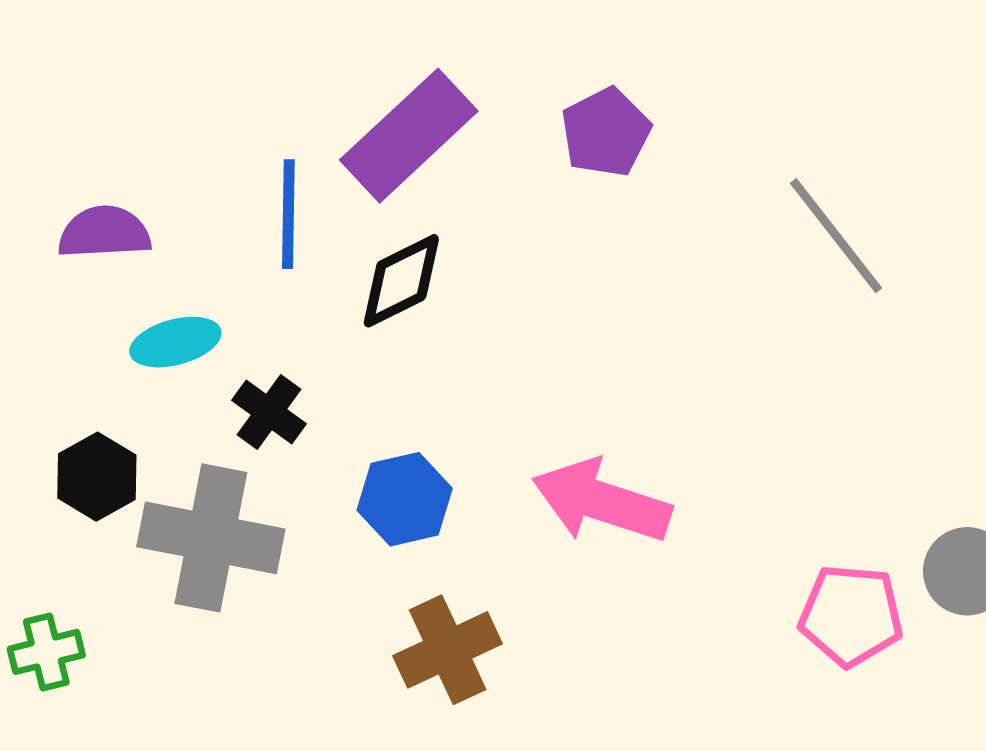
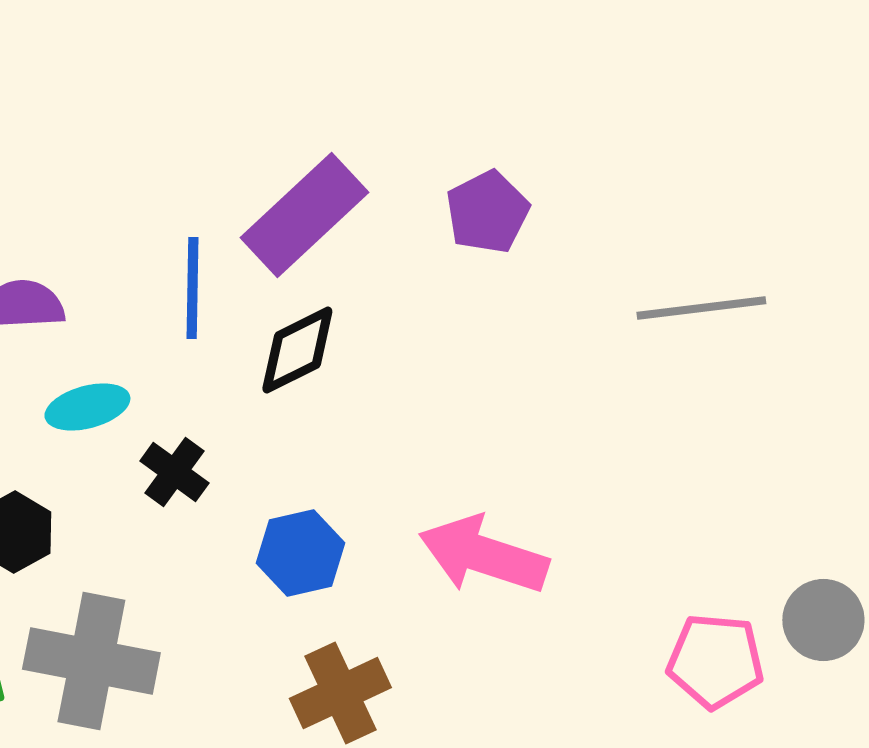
gray line: (836, 236) -> (701, 308), turned -59
gray cross: (211, 538) -> (91, 661), moved

